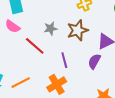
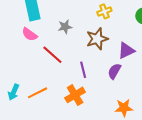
gray star: (51, 28) -> (65, 27), moved

